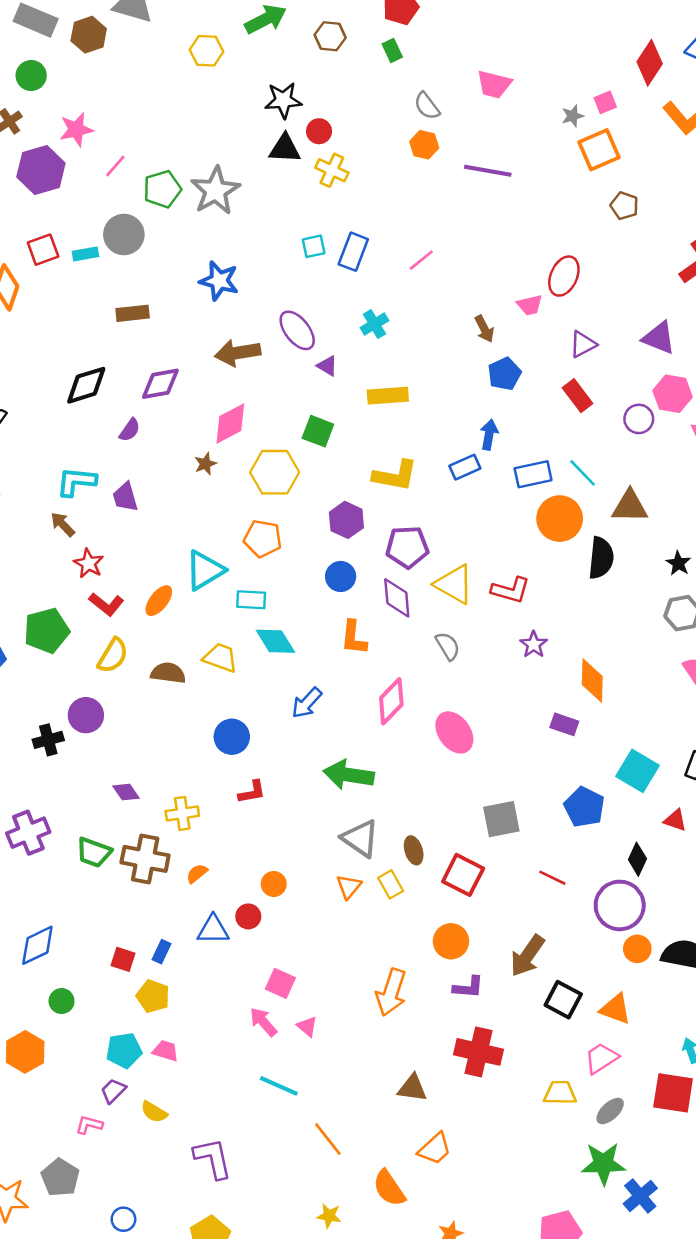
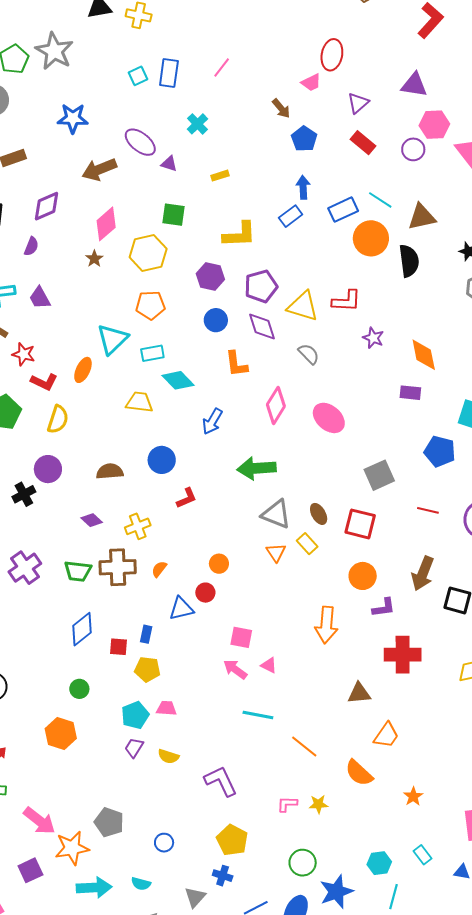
yellow rectangle: (388, 396) -> (220, 176), size x0.6
brown semicircle: (168, 673) -> (110, 471), moved
blue diamond: (37, 945) -> (82, 629), moved
pink L-shape: (89, 1125) -> (287, 804), moved

